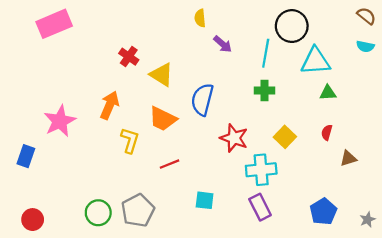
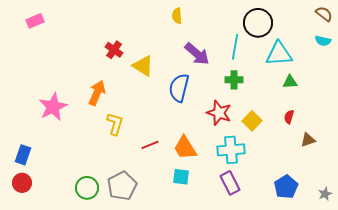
pink rectangle: (54, 24) -> (35, 21), moved, size x0.6
purple arrow: (223, 44) -> (197, 54), moved, size x1.5
orange trapezoid: (163, 119) -> (185, 148), moved, turned 32
red star: (234, 138) -> (219, 113), moved
blue rectangle: (26, 156) -> (23, 155), moved
red circle: (33, 220) -> (22, 183), moved

